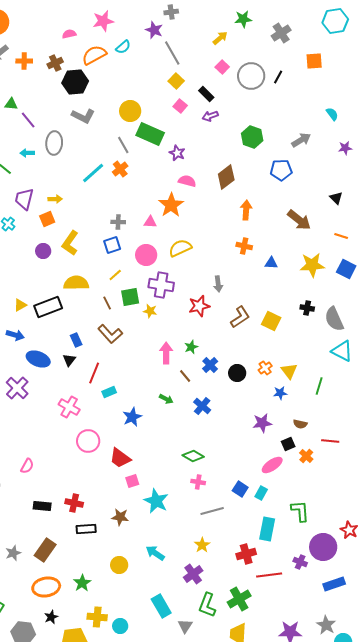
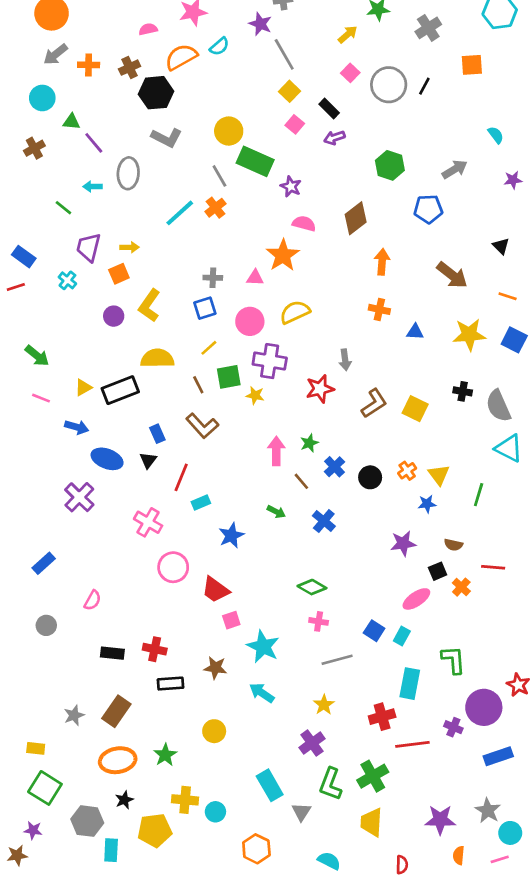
cyan arrow: (155, 553) -> (262, 693), moved

